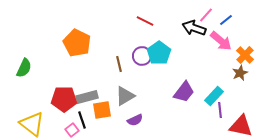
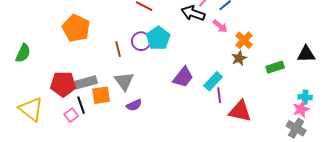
pink arrow: (221, 41) -> (220, 26), size x0.7
gray triangle: (125, 96) -> (124, 81), turned -35

